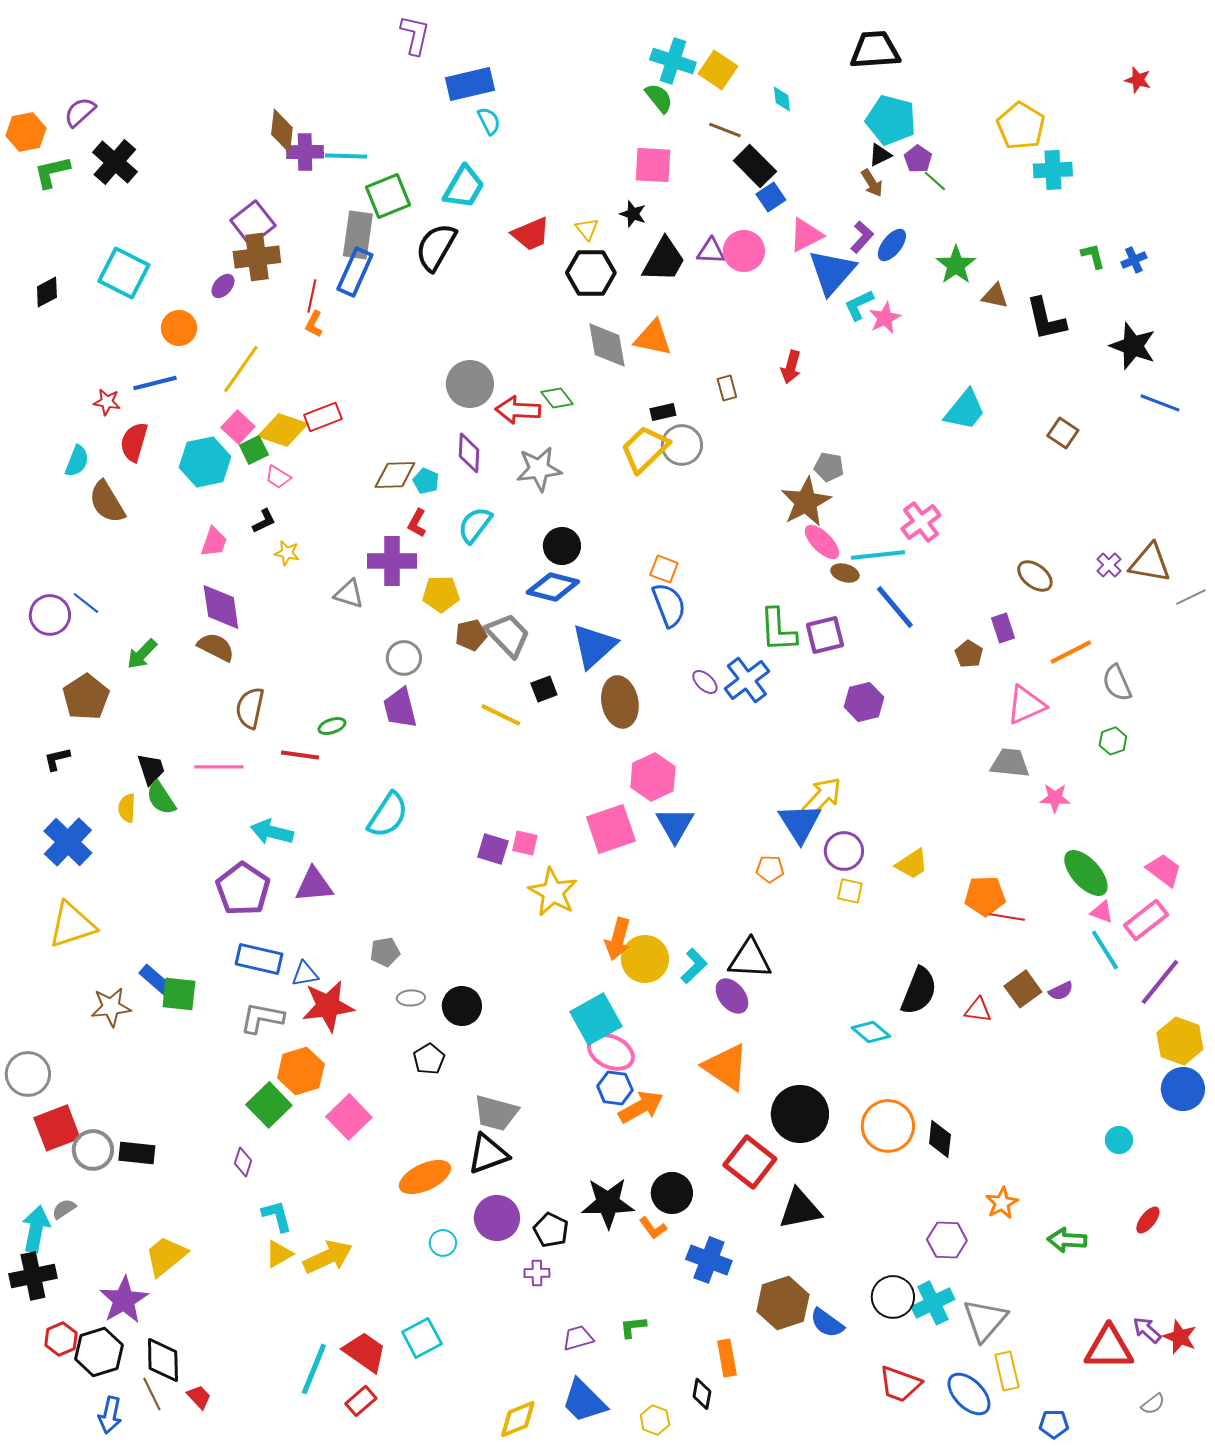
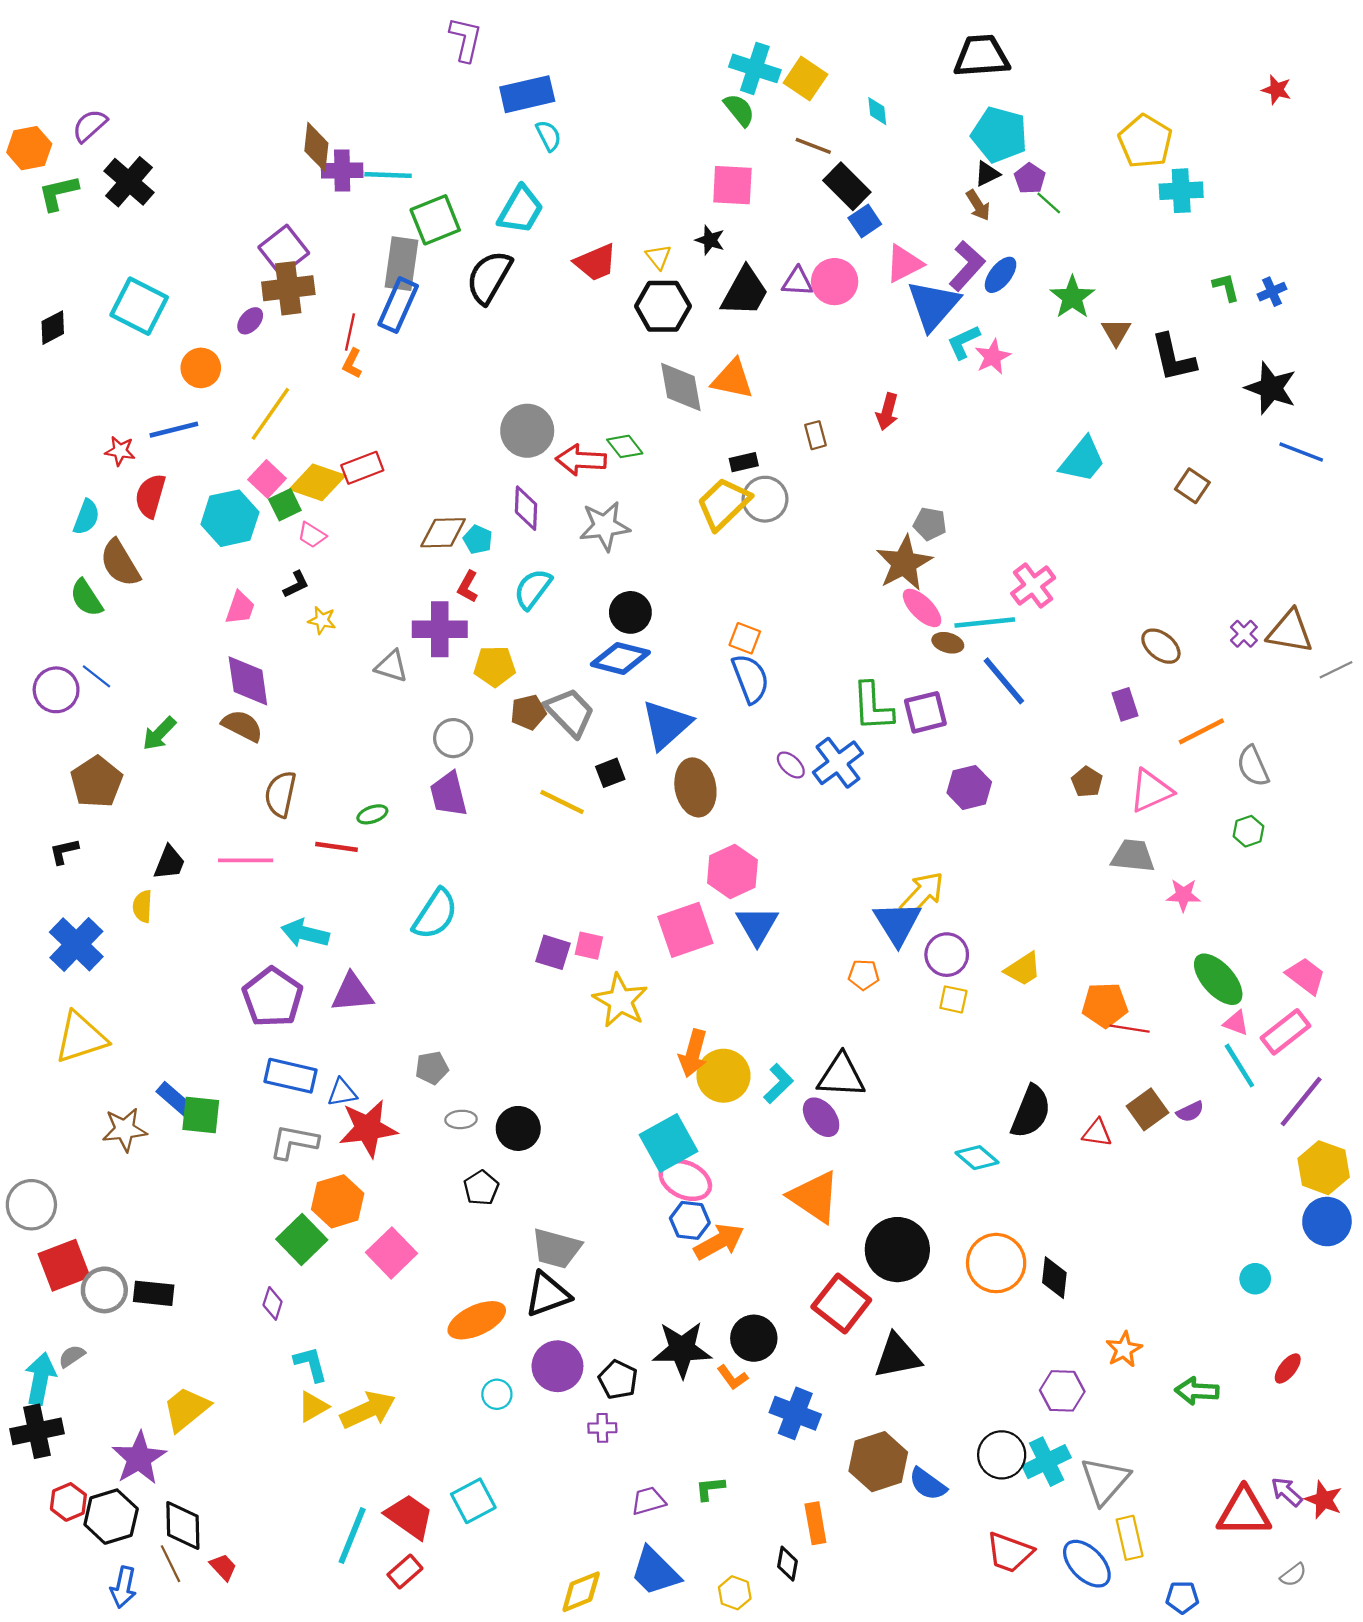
purple L-shape: (862, 237) -> (967, 266), size x1.4
brown triangle: (995, 296) -> (1116, 332), turned 48
brown pentagon: (969, 654) -> (1087, 782), moved
black trapezoid: (151, 769) -> (169, 863), turned 40
green semicircle: (161, 798) -> (86, 598), moved

